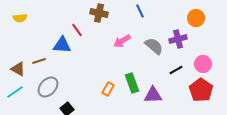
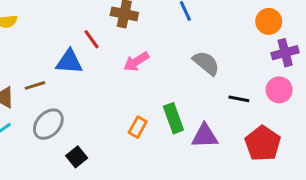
purple cross: (178, 39) -> (285, 53), moved
pink arrow: (122, 41) -> (136, 62), moved
black line: (176, 70) -> (239, 99), turned 40
red pentagon: (201, 90) -> (263, 143), moved

